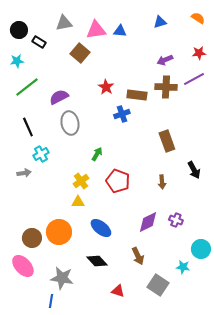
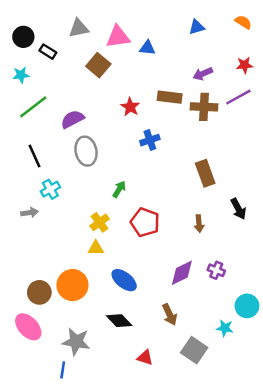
blue triangle: (120, 31) -> (147, 48), moved
brown rectangle: (137, 95) -> (170, 97), moved

